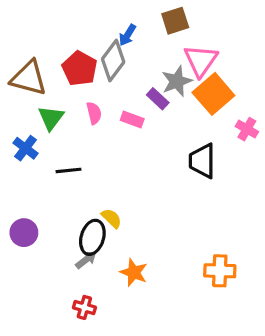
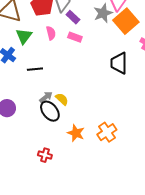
purple rectangle: (158, 99) -> (73, 17), moved
black ellipse: (92, 237) -> (50, 111), turned -55
gray arrow: (86, 260) -> (46, 97), moved
orange cross: (220, 271) -> (107, 132), moved, turned -36

